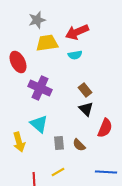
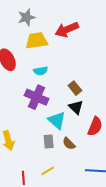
cyan semicircle: (75, 55) -> (41, 71), moved
purple cross: (40, 88) -> (37, 97), moved
cyan triangle: (39, 124) -> (57, 120), moved

